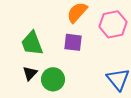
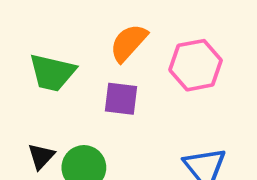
green trapezoid: (32, 43) -> (52, 73), moved, turned -56

